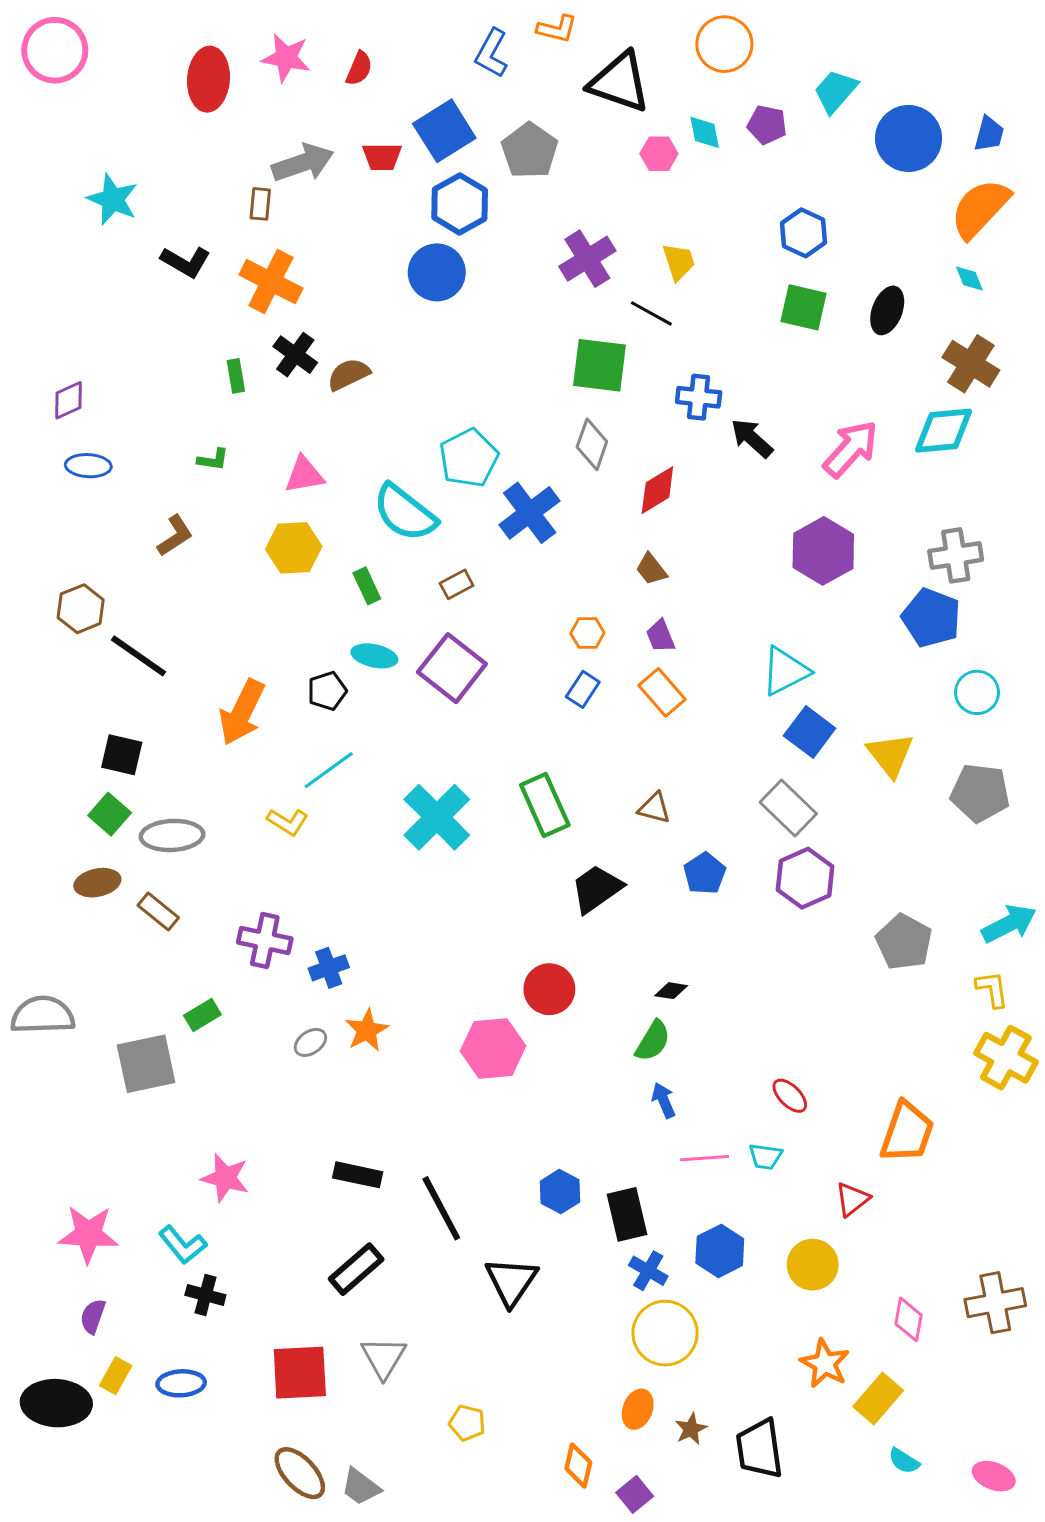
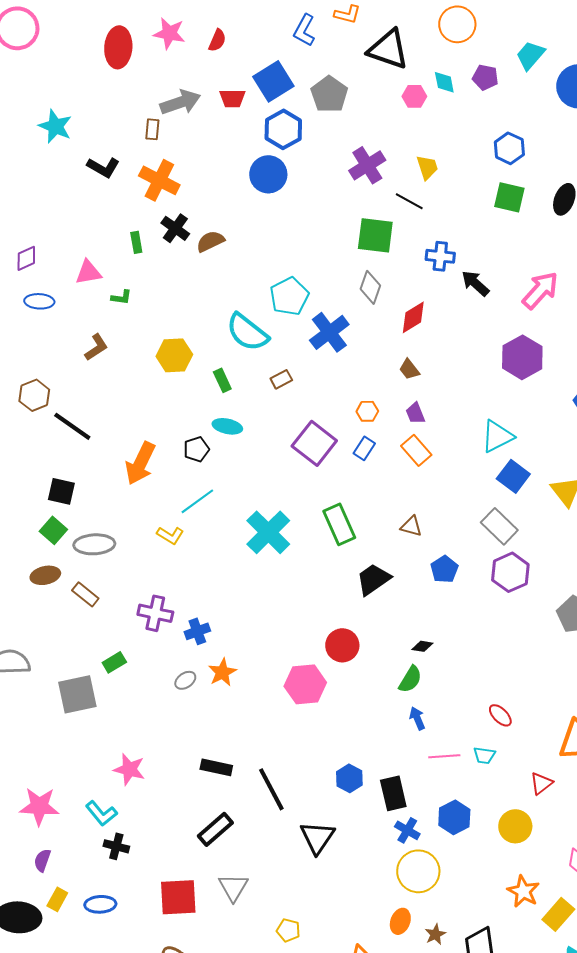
pink triangle: (304, 475) -> (88, 272), moved
purple square: (452, 668) -> (314, 443), moved

